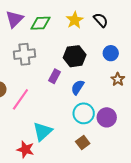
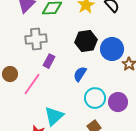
blue circle: (111, 53) -> (112, 49), moved, size x1.5
purple rectangle: (55, 76) -> (49, 61), moved
blue semicircle: (78, 87) -> (80, 74), moved

